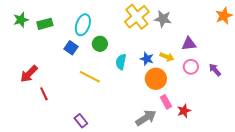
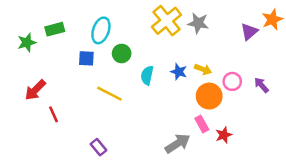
green star: (21, 20) -> (27, 43), moved
purple triangle: (189, 44) -> (249, 32), moved, turned -35
blue square: (71, 48) -> (86, 58), turned -32
orange circle: (156, 79) -> (209, 96), moved

